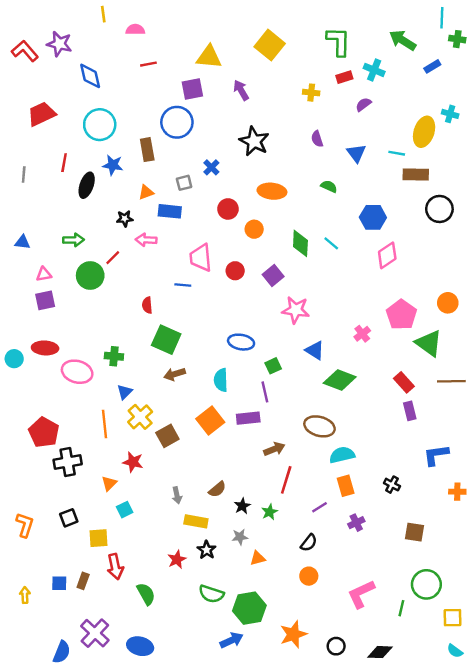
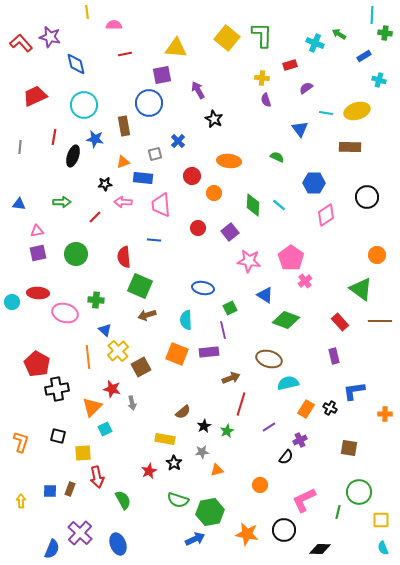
green arrow: (403, 40) -> (339, 34), size x0.6
green L-shape: (338, 41) -> (262, 35), moved
cyan cross: (374, 70) -> (315, 43), moved
purple arrow: (241, 90) -> (198, 90), moved
cyan cross: (450, 114) -> (379, 80), moved
yellow ellipse: (424, 132) -> (357, 111), turned 55
purple semicircle: (317, 139) -> (266, 100), moved
black star: (254, 141) -> (214, 119), size x0.7
cyan line: (397, 153) -> (326, 113), moved
black circle: (439, 209) -> (367, 197), moved
pink trapezoid: (201, 258) -> (161, 205), moved
green circle: (90, 276) -> (76, 254), moved
red semicircle: (147, 305) -> (124, 257), size x1.5
pink pentagon: (401, 315) -> (291, 258), moved
blue triangle: (125, 392) -> (105, 330), turned -32
purple rectangle: (410, 411) -> (334, 356), moved
orange square: (210, 420) -> (177, 354), turned -30
blue L-shape: (436, 455) -> (354, 391), moved
orange triangle: (109, 483) -> (92, 407), size x1.5
orange rectangle: (346, 486) -> (306, 409), moved, turned 48
gray arrow: (177, 495) -> (132, 403), moved
black square: (69, 518) -> (58, 436), turned 35
black semicircle: (309, 543) -> (286, 457), moved
orange star: (293, 634) -> (247, 534), turned 30
blue ellipse: (140, 646) -> (118, 544), turned 55
black circle: (336, 646) -> (284, 530), moved, size x1.5
cyan semicircle: (455, 651) -> (383, 548), turned 32

